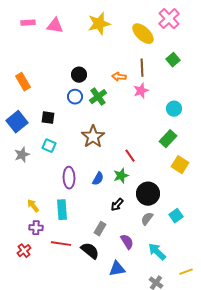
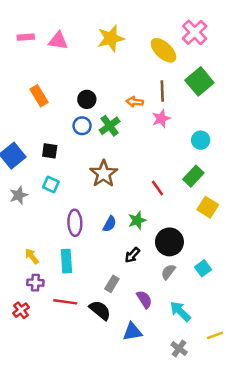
green square: (173, 60) -> (199, 81), size x1.6
orange rectangle: (23, 82) -> (39, 96), moved
red line: (130, 156) -> (157, 188), moved

